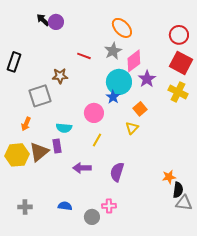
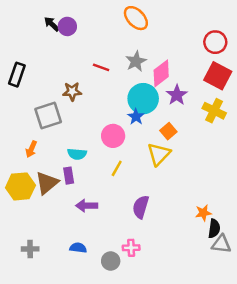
orange ellipse: (122, 28) -> (136, 18), moved
yellow triangle: (132, 128) -> (159, 154), size x1.5
purple arrow: (82, 168) -> (87, 206), moved

